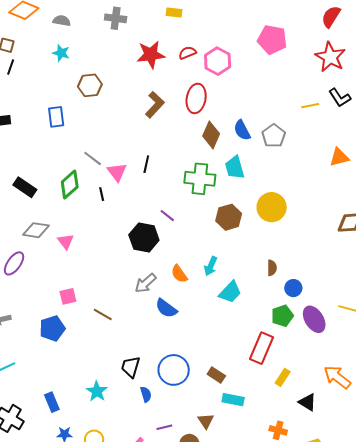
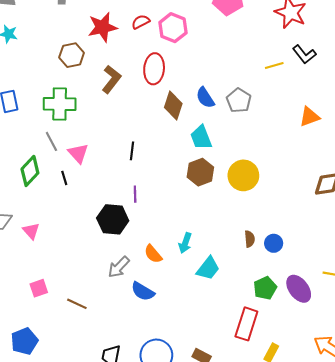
brown hexagon: (90, 85) -> (72, 55), moved
gray line: (93, 158) -> (51, 141), turned 30
black line: (146, 164) -> (132, 151), moved
green cross: (200, 179) -> (60, 104), moved
purple line: (167, 216) -> (135, 194), turned 56
brown hexagon: (229, 217) -> (200, 172), moved
blue circle: (293, 288) -> (274, 243), moved
blue pentagon: (52, 328) -> (24, 341), moved

